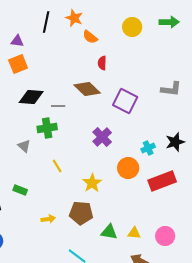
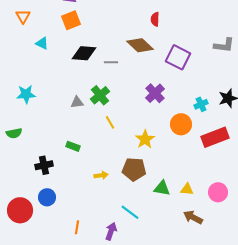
green cross: (47, 128) -> (100, 95), moved, turned -30
gray triangle: (24, 146) -> (77, 102), turned -48

